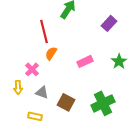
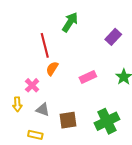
brown square: (66, 102) -> (68, 120), turned -36

